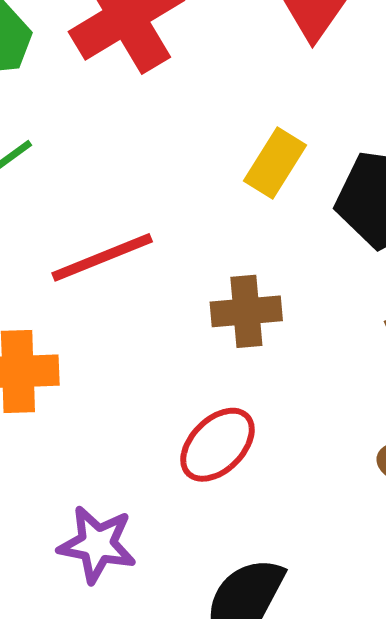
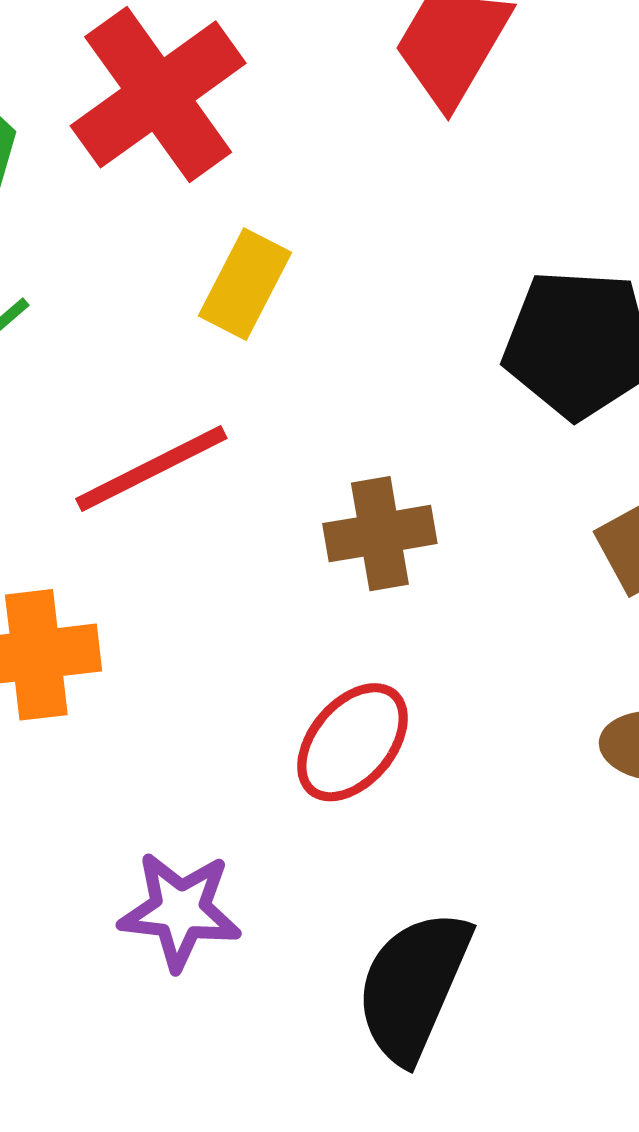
yellow rectangle: (275, 163) -> (245, 284), moved

